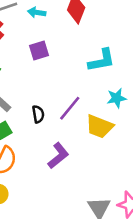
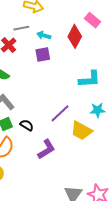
purple square: (39, 51) -> (43, 54), moved
black semicircle: (38, 114) -> (27, 125), moved, turned -56

